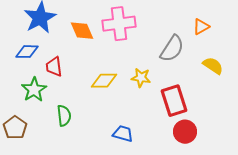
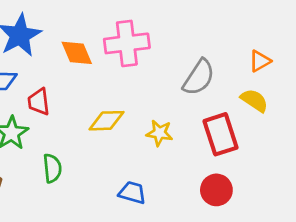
orange triangle: (201, 27) -> (260, 61), moved
yellow star: (141, 78) -> (159, 133), moved
red rectangle: (174, 101) -> (220, 134), moved

